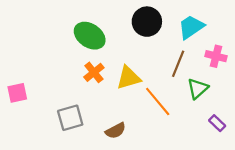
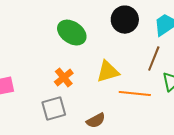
orange cross: (94, 72) -> (64, 78), moved
orange line: (158, 102) -> (135, 94), turned -44

